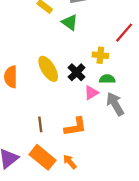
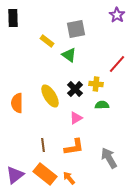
black cross: (77, 72) -> (75, 89), moved
pink triangle: (91, 93) -> (76, 118), moved
gray arrow: (115, 104) -> (109, 158), moved

